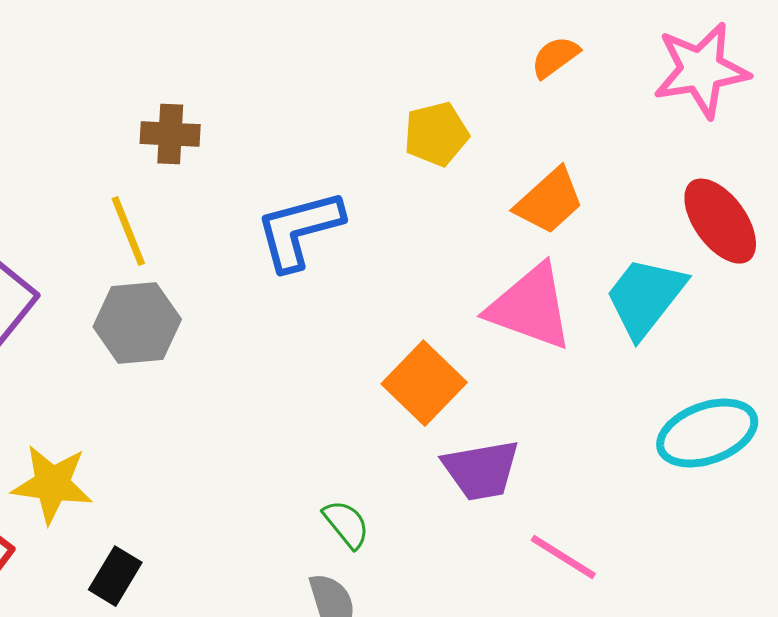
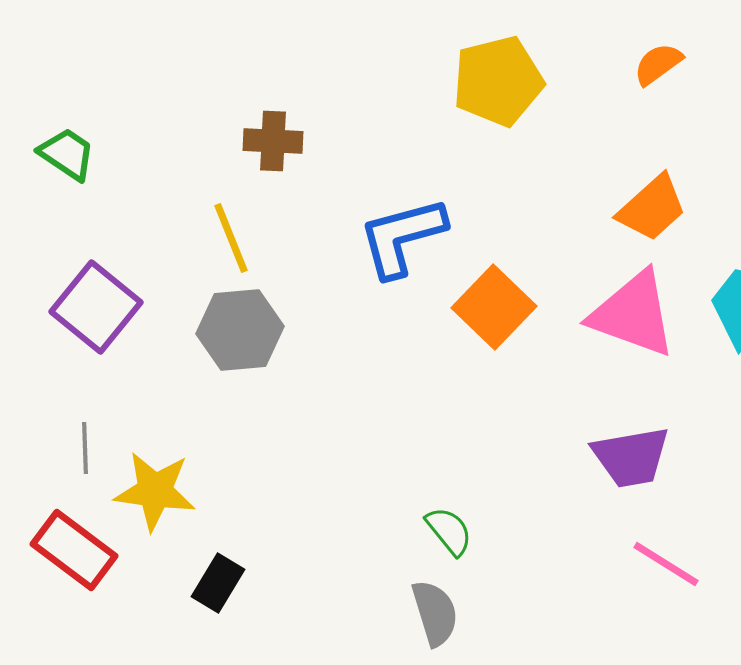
yellow pentagon: (436, 134) -> (498, 81), moved, size x1.4
orange square: (424, 383) -> (494, 307), moved
purple trapezoid: (481, 470) -> (631, 457), moved

